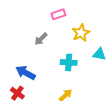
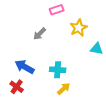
cyan cross: (69, 62) -> (58, 70), moved

